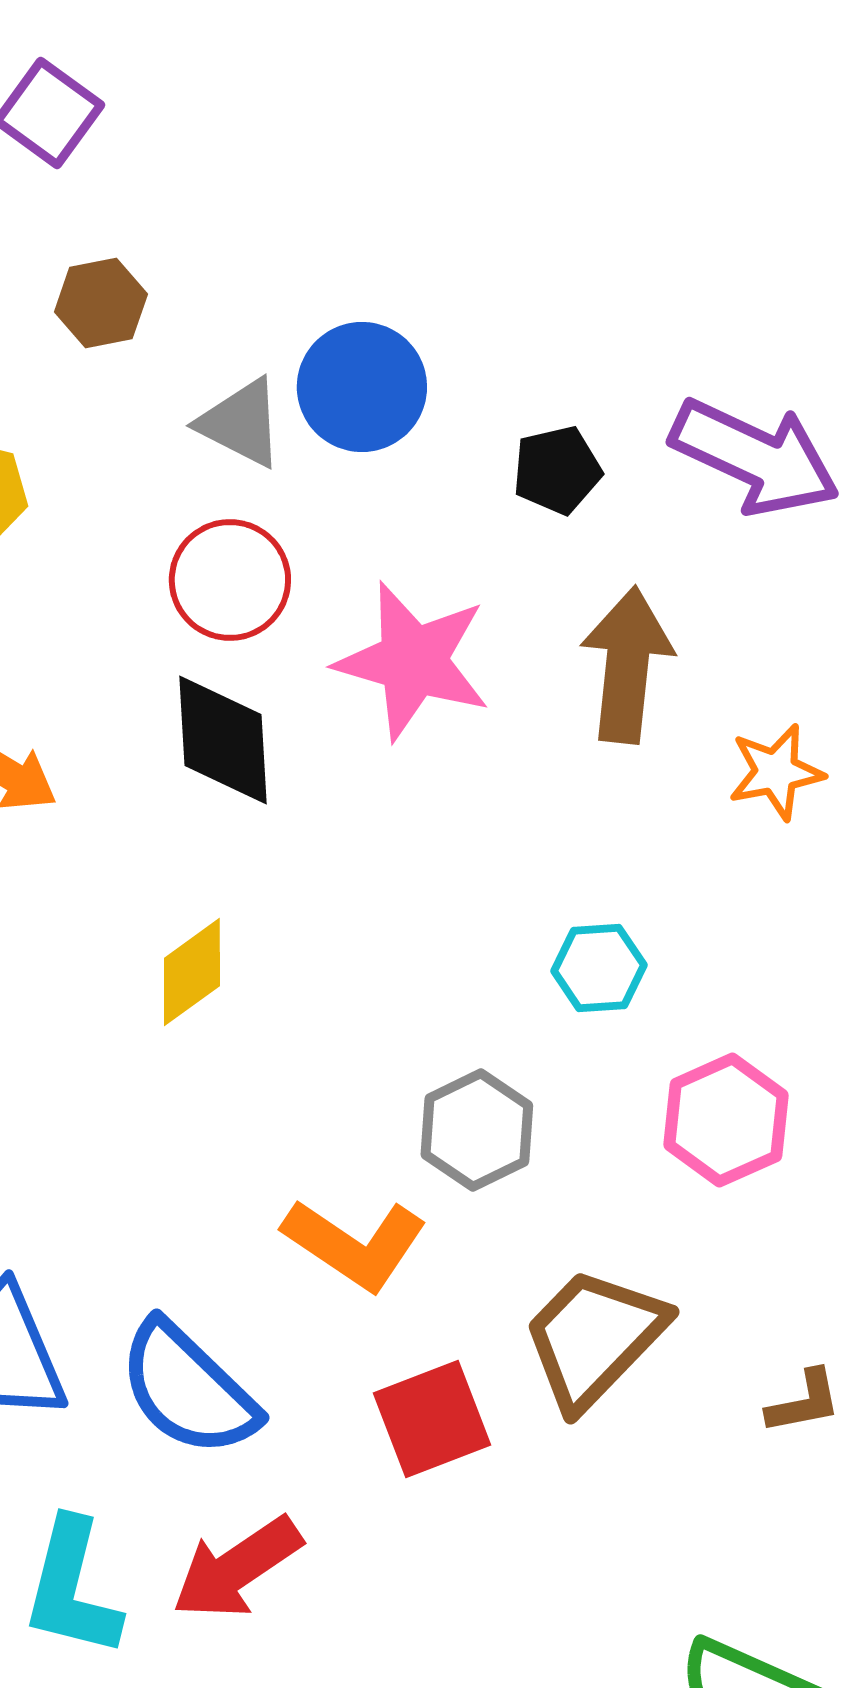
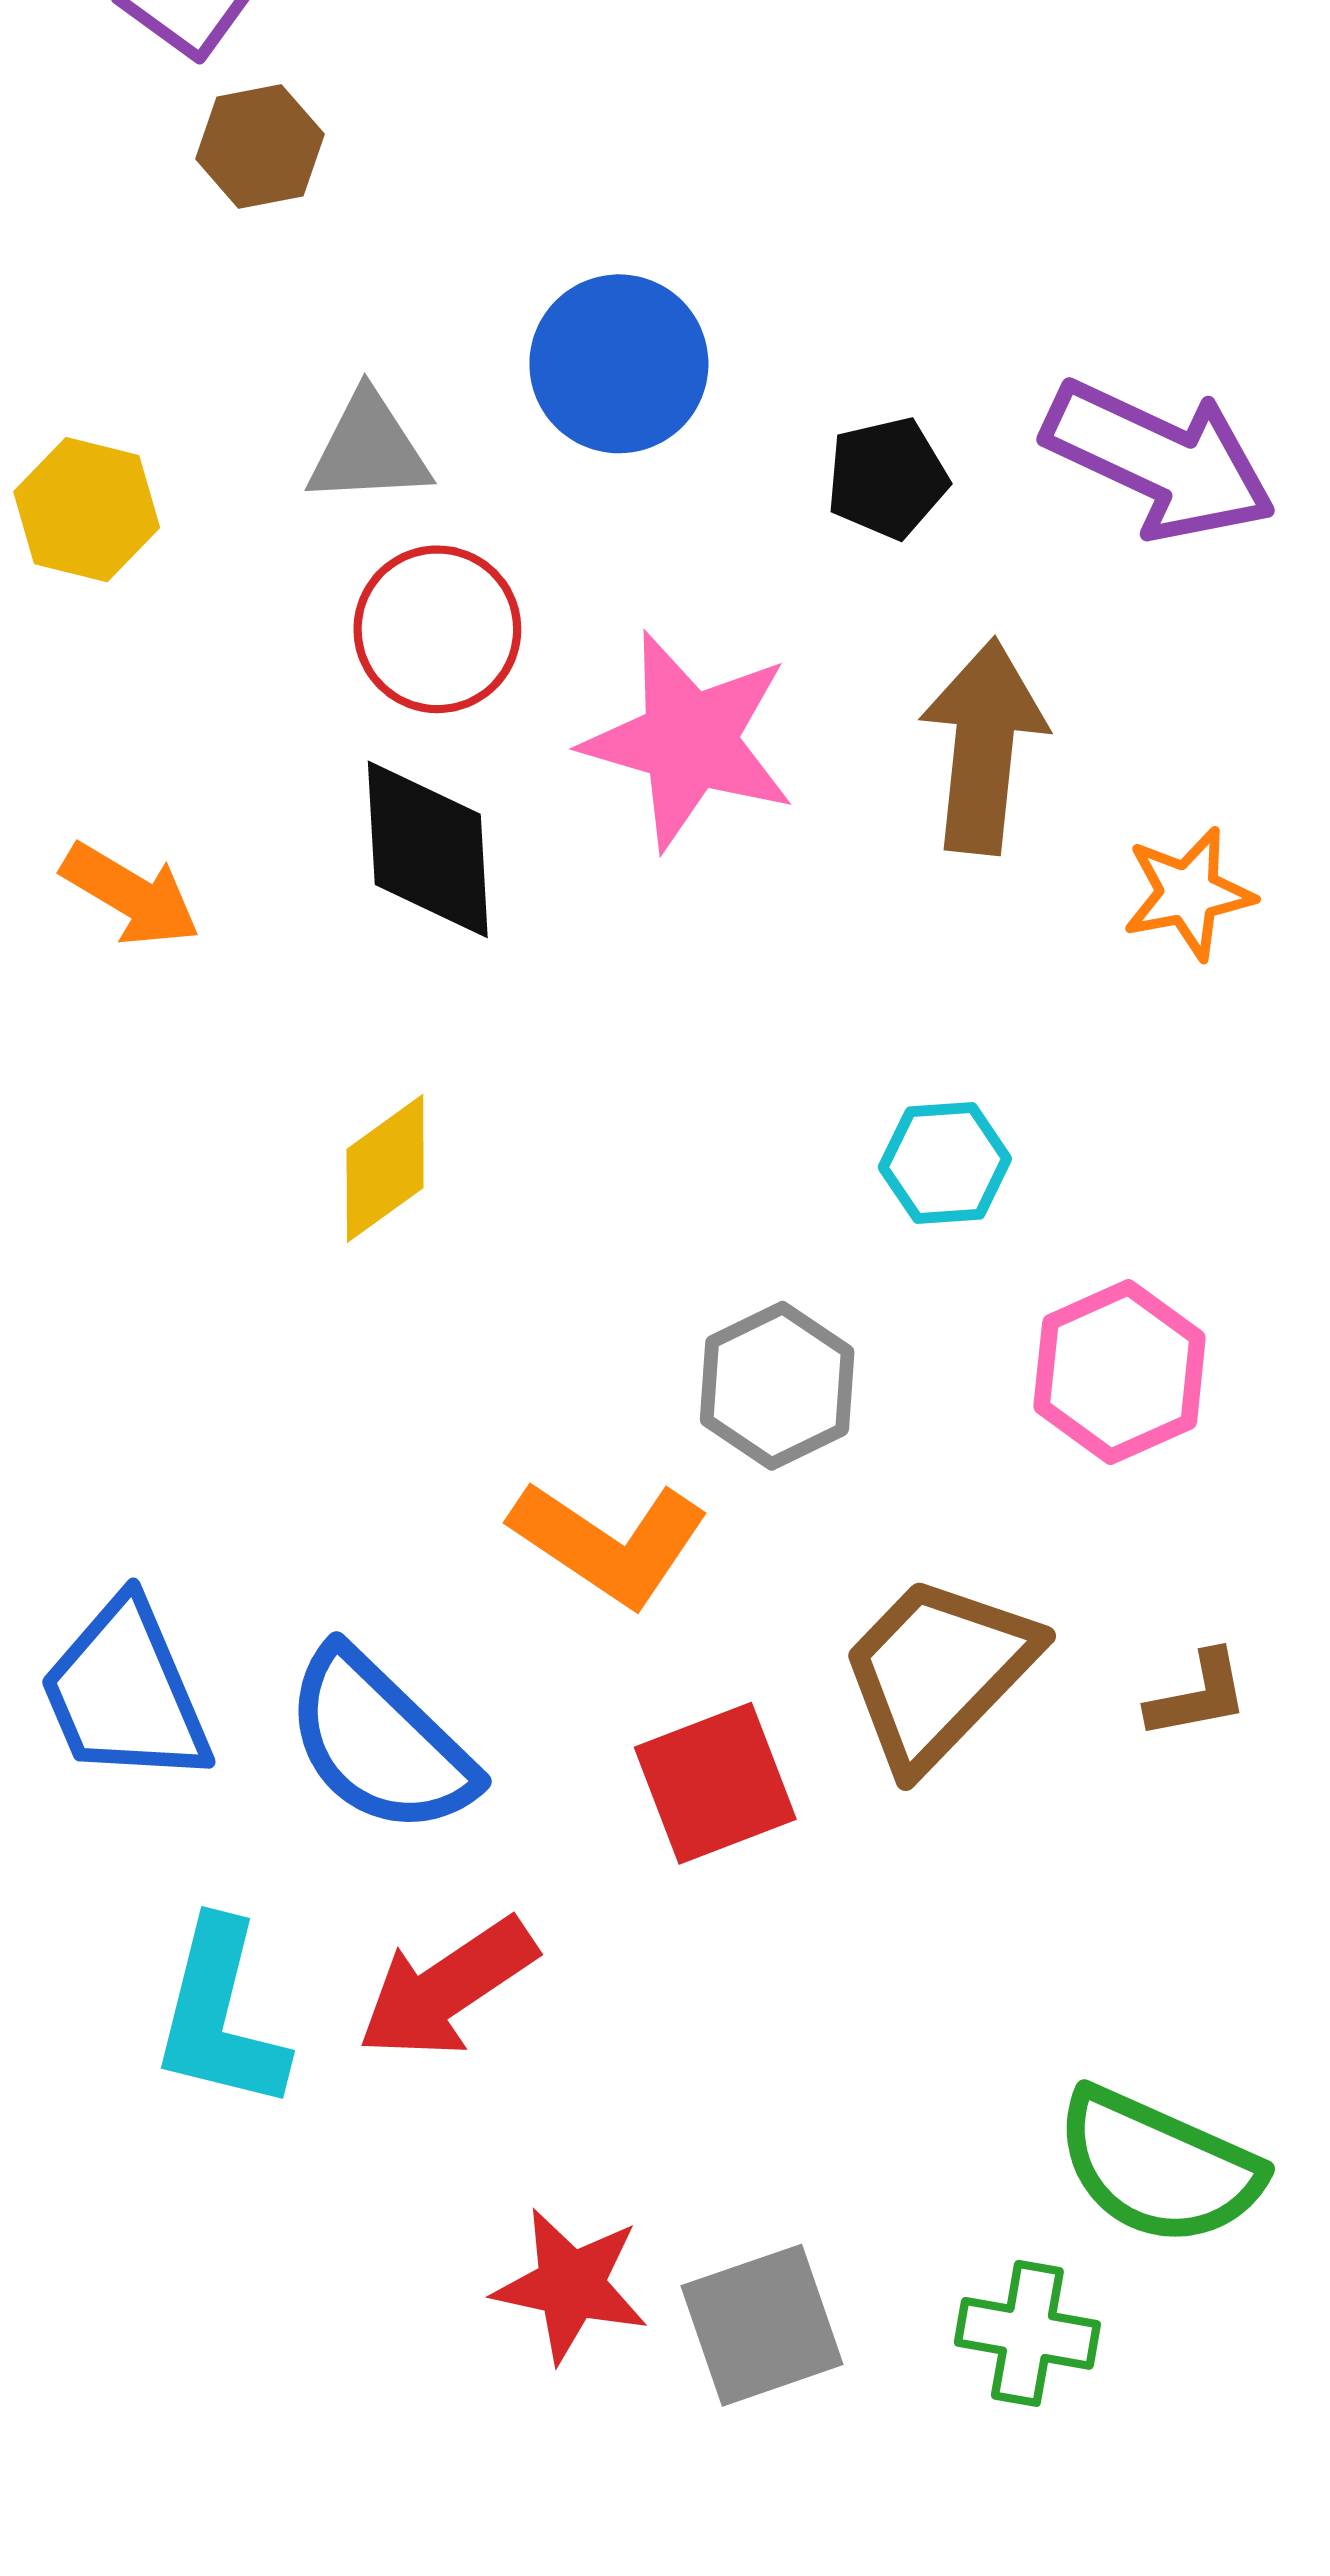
brown hexagon: (101, 303) -> (260, 147), moved
gray triangle: (241, 423) -> (369, 449), moved, turned -30
brown L-shape: (804, 1402) -> (1198, 1695), moved

